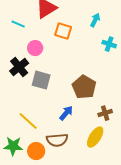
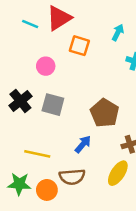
cyan line: (18, 24) -> (30, 24), moved
black cross: (19, 67) -> (20, 101), moved
yellow line: (28, 121) -> (37, 154), turned -30

